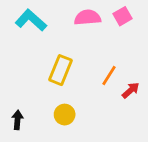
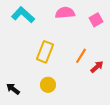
pink square: (122, 16) -> (96, 20), moved
black arrow: (17, 120) -> (13, 89), turned -56

